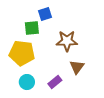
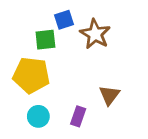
brown star: (67, 41) -> (95, 34), moved, turned 30
purple rectangle: (55, 82) -> (78, 116), turned -32

